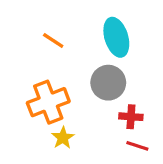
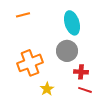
orange line: (53, 41) -> (23, 15), moved, turned -48
yellow star: (63, 138) -> (47, 89), moved

